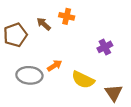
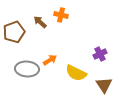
purple cross: (105, 47) -> (100, 54), moved

